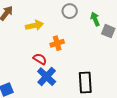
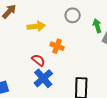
orange cross: (57, 43) -> (57, 46), turned 32

